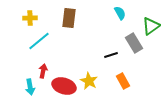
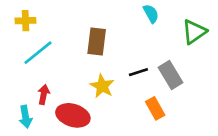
brown rectangle: (69, 18) -> (97, 41), moved
gray rectangle: (134, 43) -> (170, 75), moved
yellow star: (89, 81) -> (102, 86), moved

